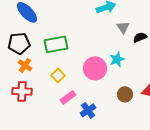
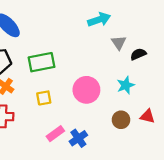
cyan star: (117, 59) -> (126, 85), moved
yellow square: (58, 75) -> (44, 98), turned 32
pink rectangle: (68, 97) -> (55, 134), moved

